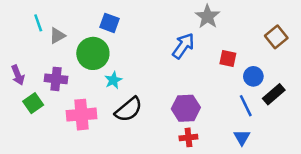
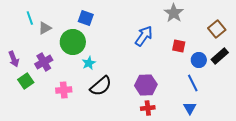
gray star: (208, 17) -> (174, 13), moved
purple cross: (56, 79) -> (44, 62), turned -36
black rectangle: (274, 94) -> (220, 56), moved
pink cross: (81, 115) -> (64, 90), size x0.7

